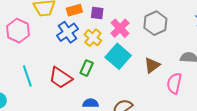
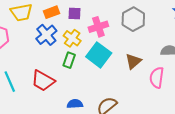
pink cross: (120, 28) -> (98, 27), turned 30
green rectangle: (87, 68) -> (69, 60), moved

